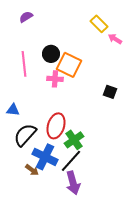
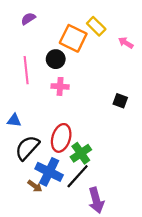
yellow rectangle: (99, 24) -> (96, 26), moved
orange square: (69, 65) -> (73, 38), moved
purple arrow: (73, 183) -> (96, 200), moved

